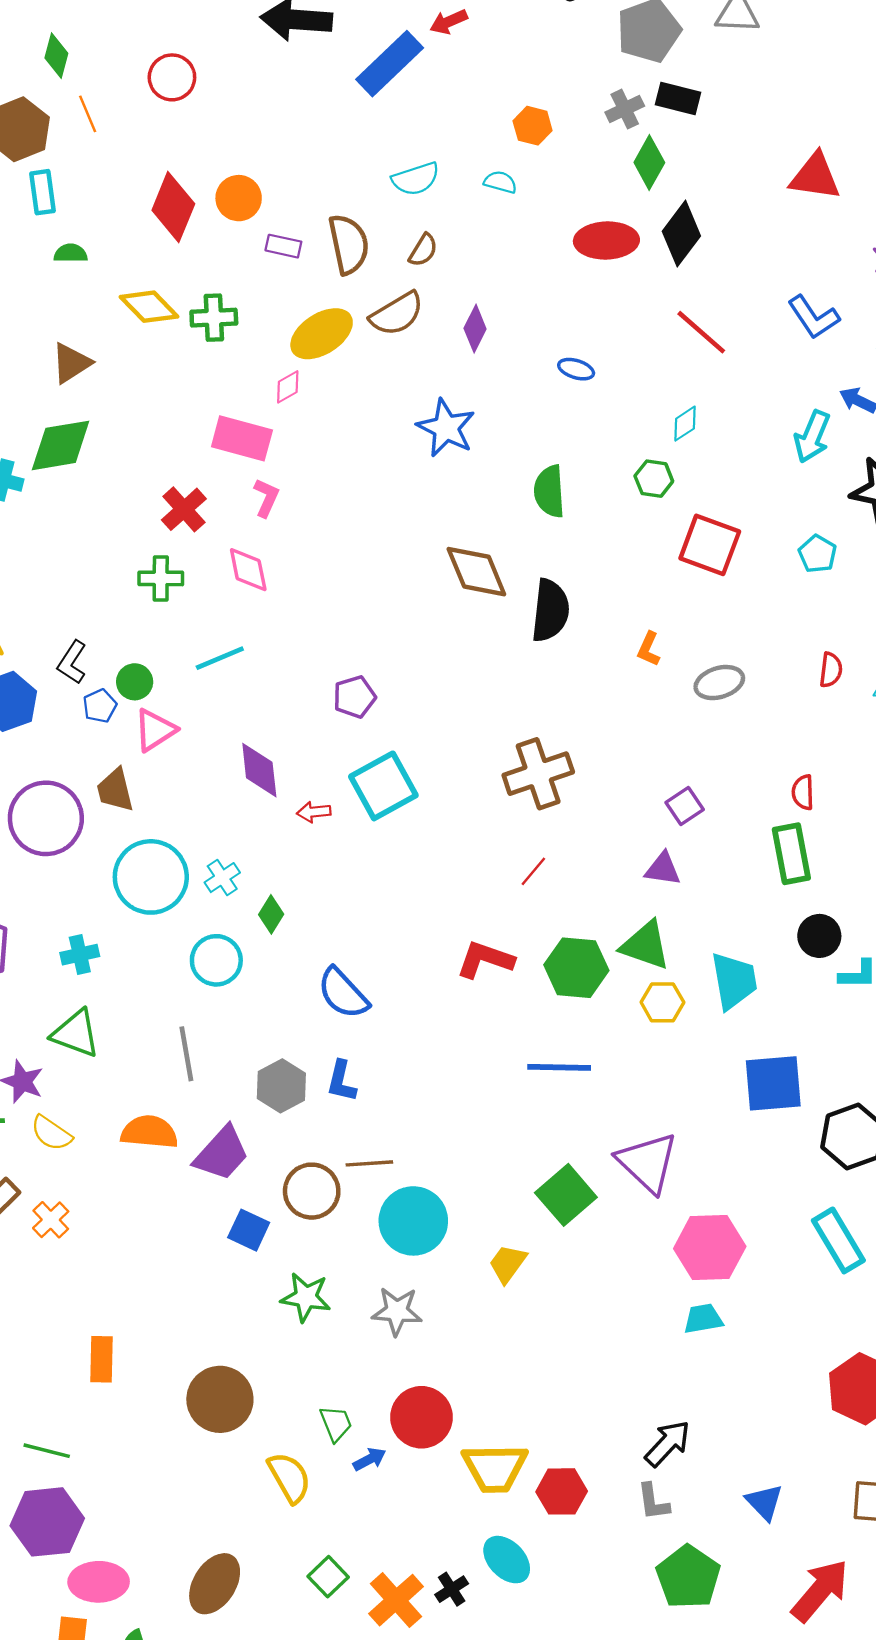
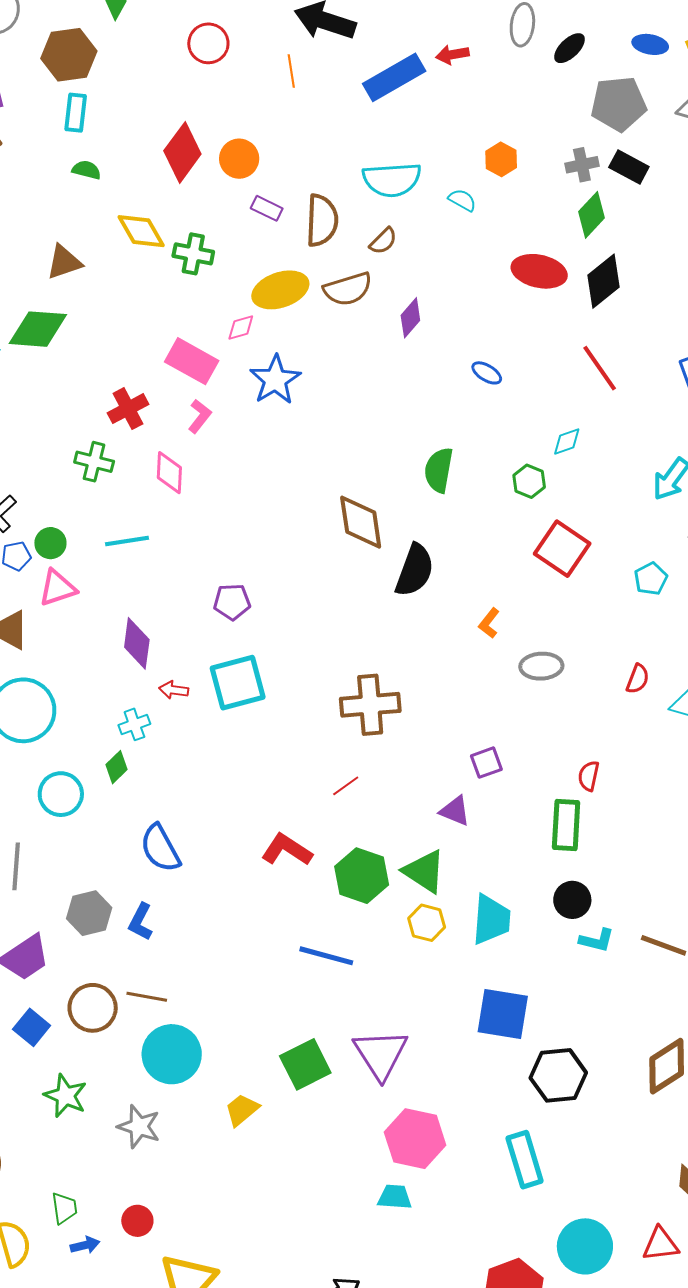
orange line: (88, 114) -> (291, 71), moved
cyan semicircle: (416, 179) -> (392, 180), size x1.4
blue star: (446, 428) -> (275, 380), moved
cyan cross: (222, 878) -> (134, 724), moved
red circle: (421, 1417) -> (137, 1221), size x0.6

